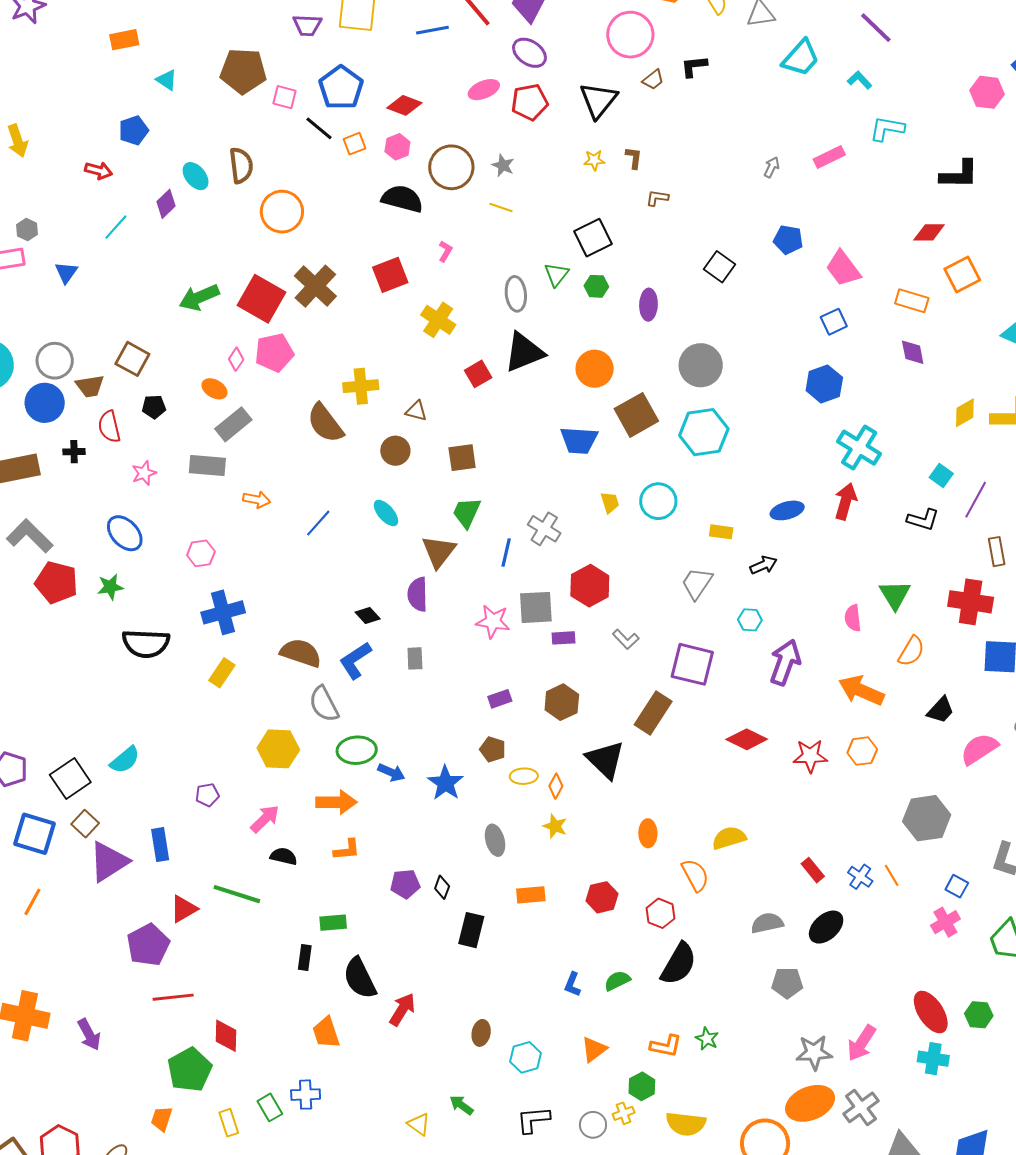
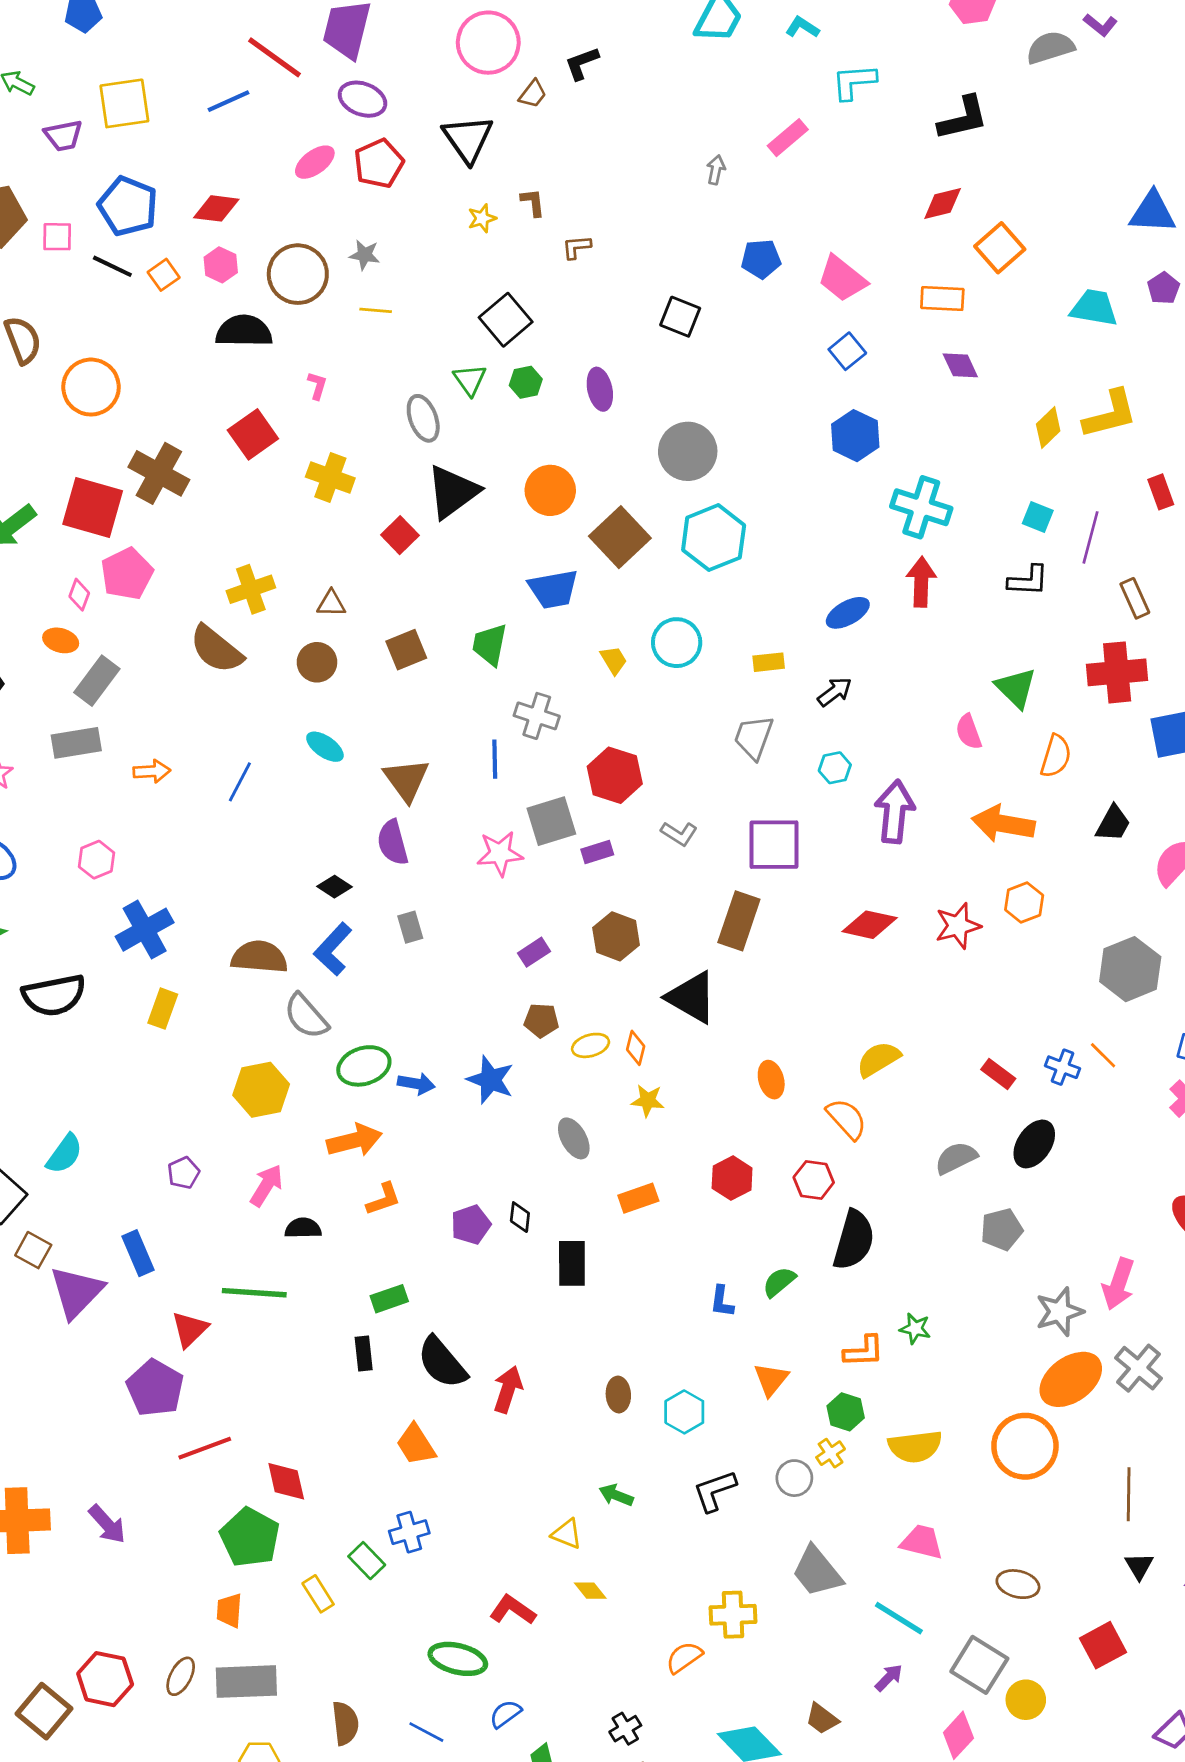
green trapezoid: (467, 513) -> (490, 645), moved

